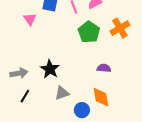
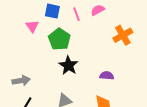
green pentagon: (89, 32) -> (59, 39), moved
black star: (50, 69) -> (68, 65), moved

